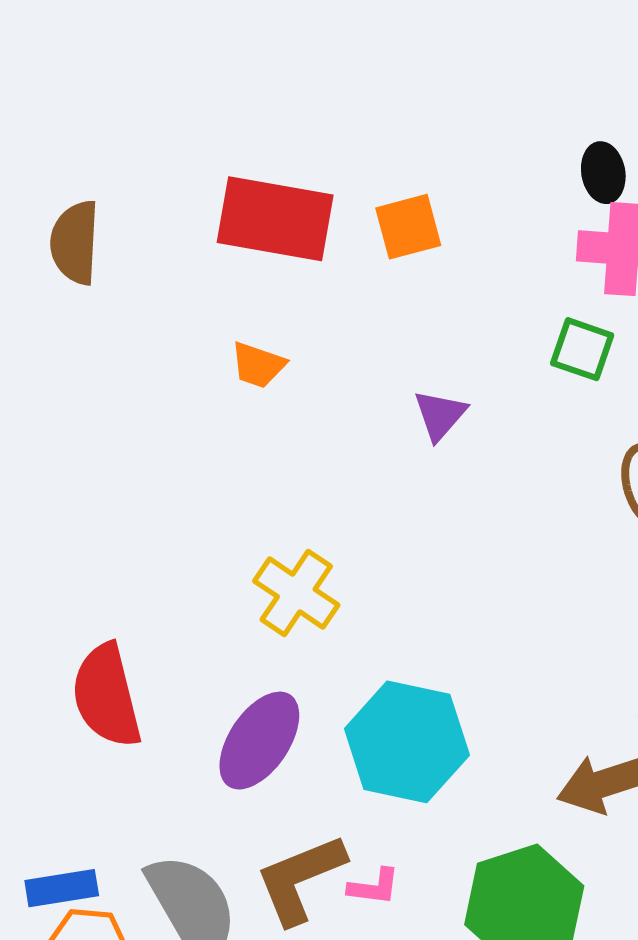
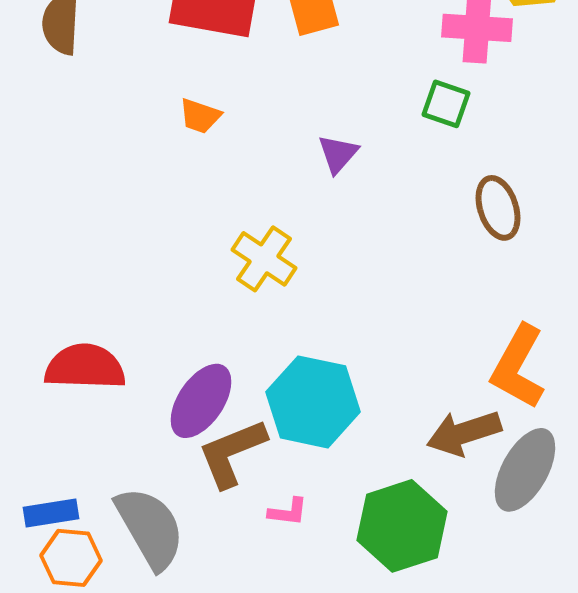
yellow cross: (296, 593) -> (264, 259), moved
red semicircle: (107, 696) -> (85, 367), turned 106
brown L-shape: (300, 879) -> (232, 453), moved

